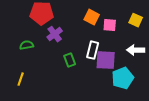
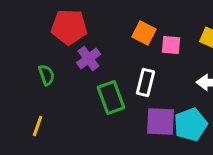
green semicircle: (27, 45) -> (47, 75), turned 80
green rectangle: (70, 60) -> (111, 98), size x1.5
purple square: (106, 60) -> (161, 122), moved

